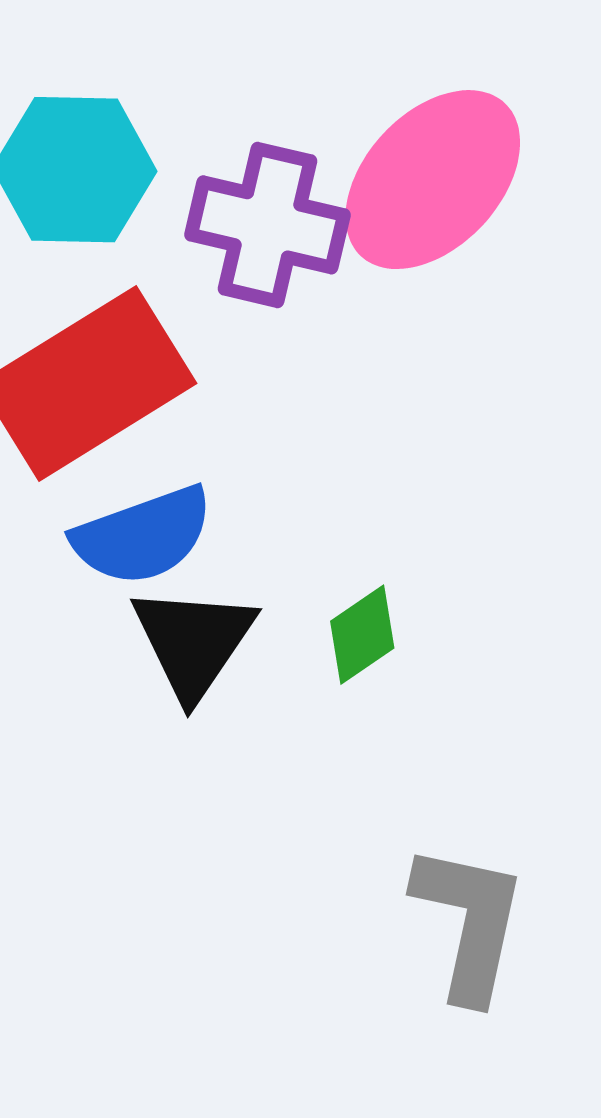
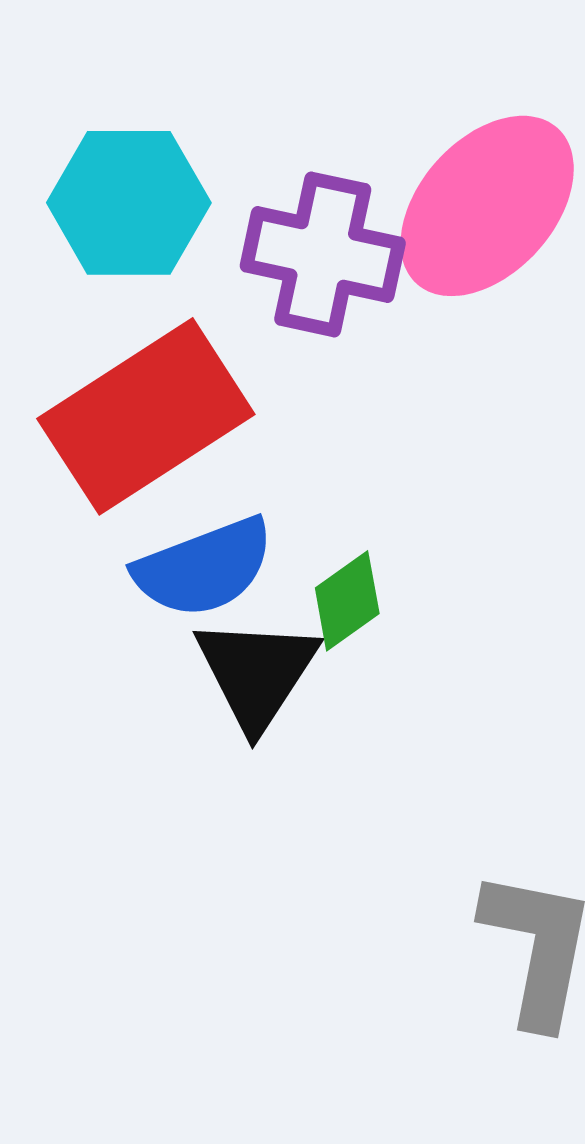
green diamond: (362, 635) -> (347, 601), moved

